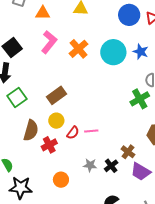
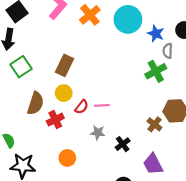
blue star: (141, 52) -> (156, 34), moved
brown rectangle: (56, 95) -> (64, 65), turned -30
brown cross: (128, 152) -> (154, 124), moved
gray star: (90, 165) -> (98, 133), moved
purple trapezoid: (141, 172) -> (153, 164), moved, turned 30

